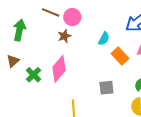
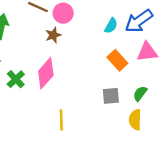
cyan semicircle: (104, 39) -> (111, 26), moved
gray square: (106, 88) -> (111, 96), moved

